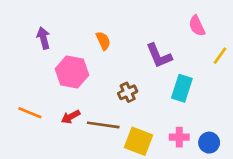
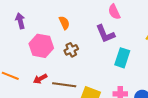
pink semicircle: (197, 26) -> (114, 12), moved
brown cross: (128, 92) -> (71, 50), moved

